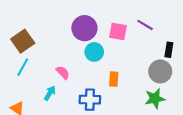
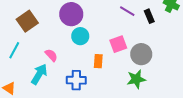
pink square: (118, 31) -> (118, 44), moved, turned -30
brown square: (23, 41) -> (27, 21), moved
black rectangle: (169, 50) -> (149, 16), moved, turned -32
cyan arrow: (50, 93) -> (39, 74), size x1.5

